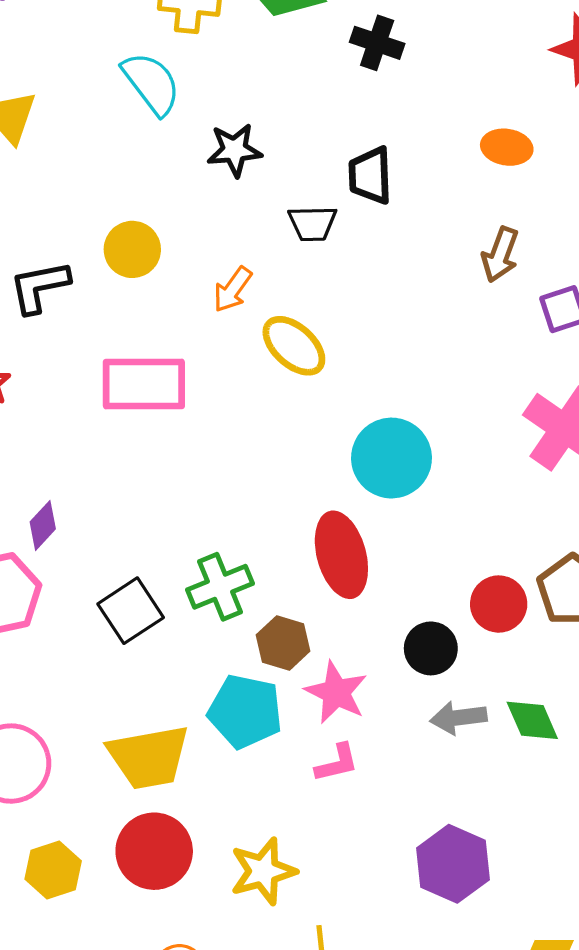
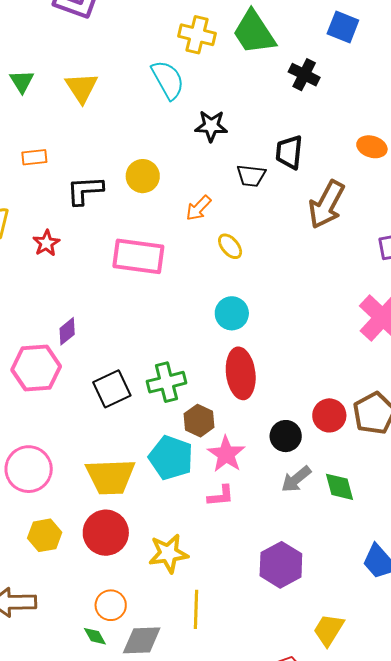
brown arrow: (500, 255) -> (327, 205), moved, size x1.5
yellow ellipse: (294, 346) -> (230, 246), size x0.7
cyan circle: (391, 458) -> (232, 313), moved, size x0.7
gray arrow: (458, 718) -> (296, 479), turned -40

